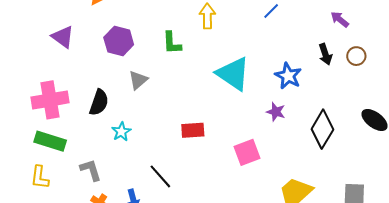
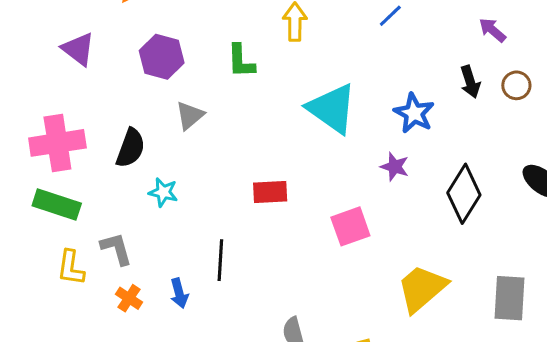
cyan star: (121, 132) -> (163, 192), turned -30
black line: (160, 176) -> (220, 260), turned 44
yellow L-shape: (40, 177) -> (71, 268), moved

